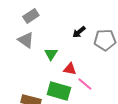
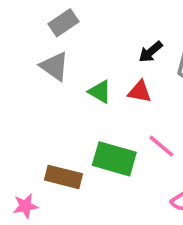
green triangle: (51, 54) -> (100, 92), turned -32
red triangle: (70, 69) -> (140, 92), moved

